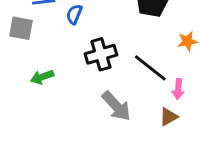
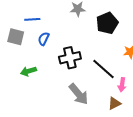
blue semicircle: (74, 14) -> (44, 39), moved

